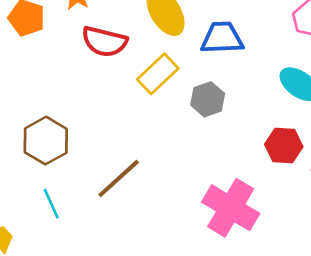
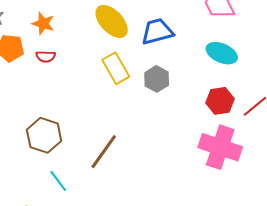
red semicircle: (105, 42) -> (46, 56), moved, size x0.6
yellow rectangle: (158, 74) -> (116, 68), turned -64
pink cross: (231, 208) -> (220, 147), moved

